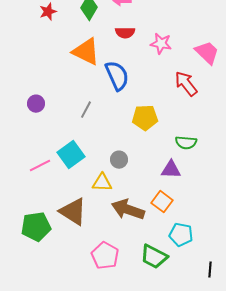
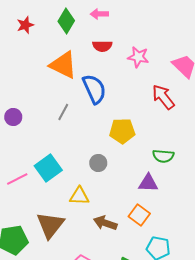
gray line: (86, 110) -> (63, 112), moved
gray circle: (119, 160) -> (98, 163), moved
brown arrow: (128, 210) -> (105, 223), size x0.7
brown triangle: (73, 212) -> (50, 225), turned 36

